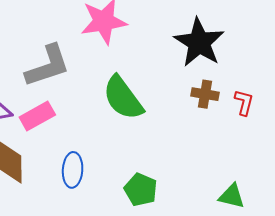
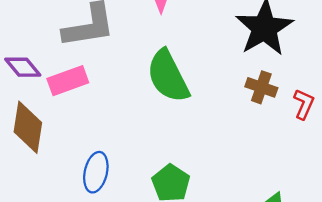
blue ellipse: (73, 170) -> (96, 172), moved

